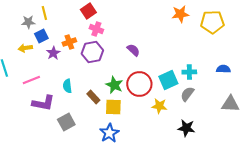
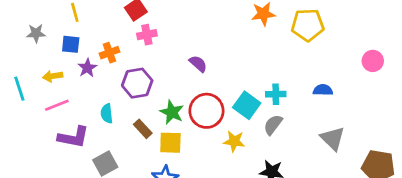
gray star: (28, 22) -> (36, 33), moved
pink cross: (96, 29) -> (147, 35), turned -32
blue square: (41, 36) -> (71, 44), turned 32
yellow arrow: (25, 48) -> (53, 76), moved
purple hexagon: (92, 52) -> (137, 83), moved
cyan square: (168, 80) -> (247, 105), turned -30
gray triangle: (230, 104) -> (333, 139), turned 42

